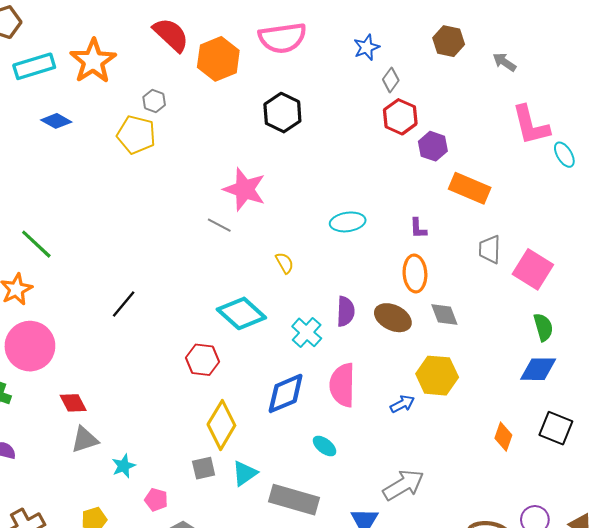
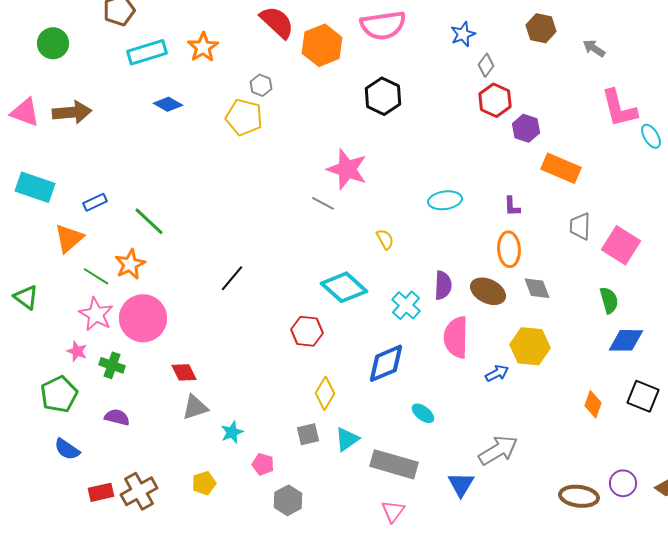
orange star: (93, 61) -> (203, 47), size x0.7
green semicircle: (543, 327) -> (609, 300), moved
pink semicircle: (342, 385) -> (456, 337), moved
yellow diamond: (221, 425) -> (325, 393), size x0.7

